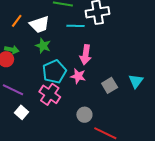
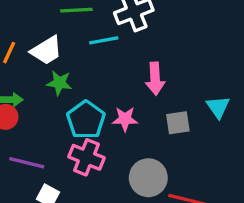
pink arrow: (86, 55) -> (155, 79), moved
gray square: (110, 85) -> (178, 123), turned 35
gray circle: (84, 115) -> (148, 178), size x1.5

